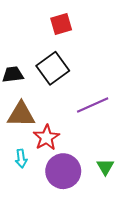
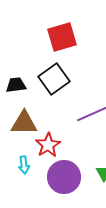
red square: (61, 24) -> (62, 37), size x1.4

